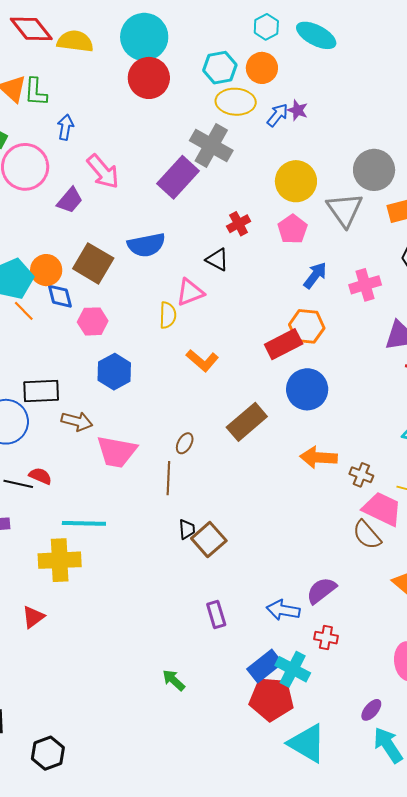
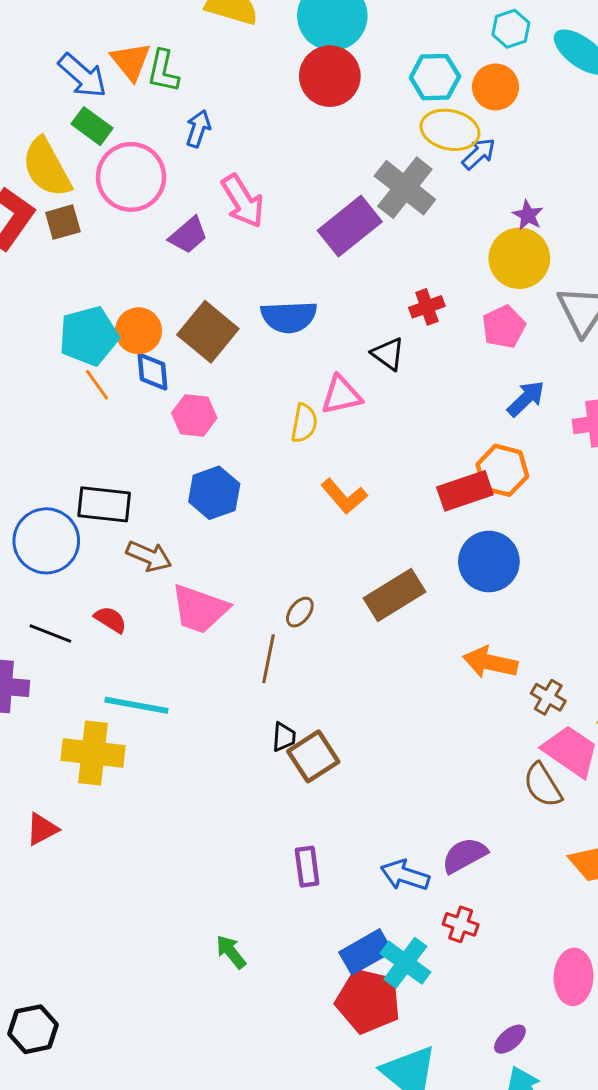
purple star: (298, 110) -> (528, 215), moved
blue arrow: (278, 115) -> (479, 154), moved
red semicircle: (40, 476) -> (110, 620), moved

